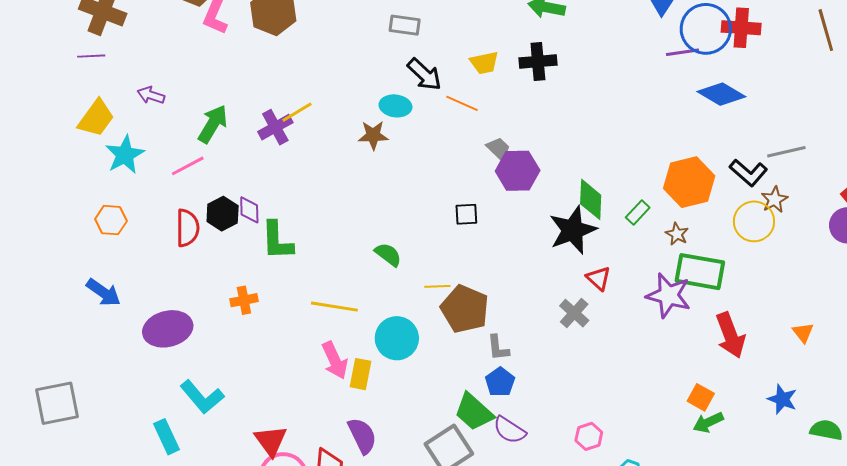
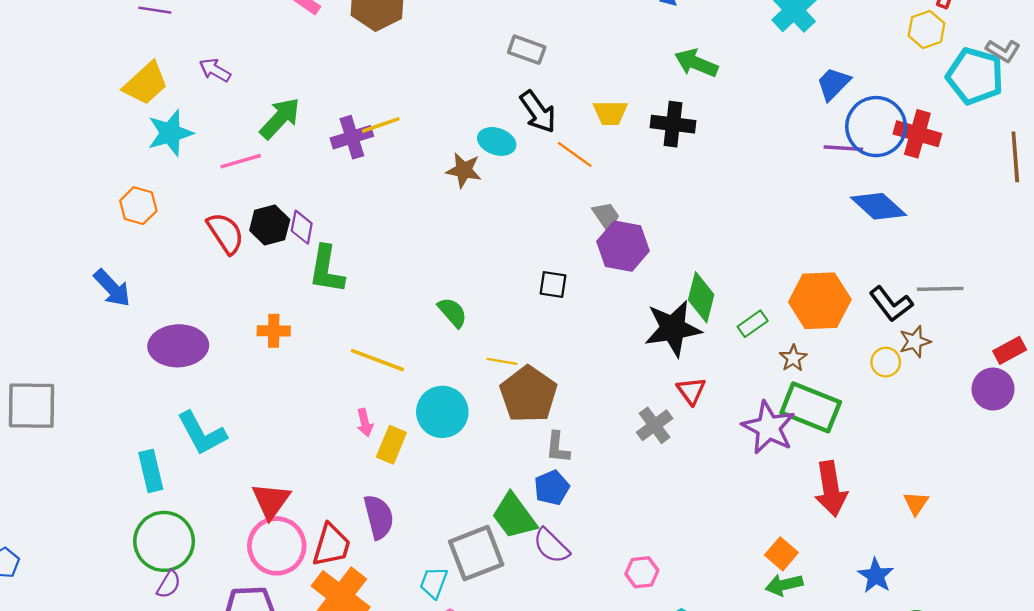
yellow circle: (754, 221) -> (886, 362), size x0.6
red semicircle: (187, 228) -> (225, 233), turned -45
pink arrow: (335, 360) -> (365, 423), size x0.6

